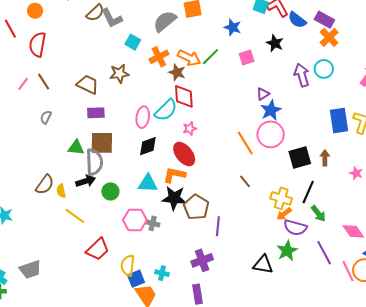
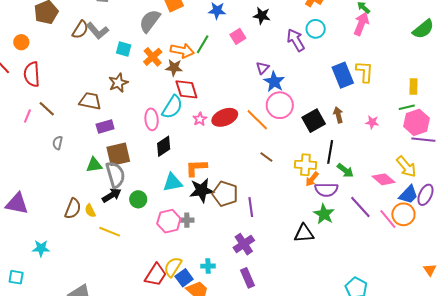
red ellipse: (184, 154) -> (225, 117), moved, turned -60
red trapezoid: (98, 249) -> (156, 275), moved
yellow semicircle: (128, 265) -> (173, 267), turned 40

